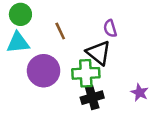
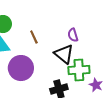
green cross: (86, 73) -> (79, 70), moved

